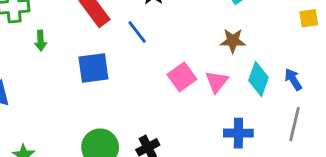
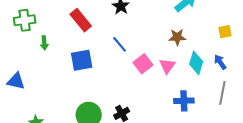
yellow square: (309, 18) -> (225, 32), moved
blue line: (137, 32) -> (120, 44), moved

